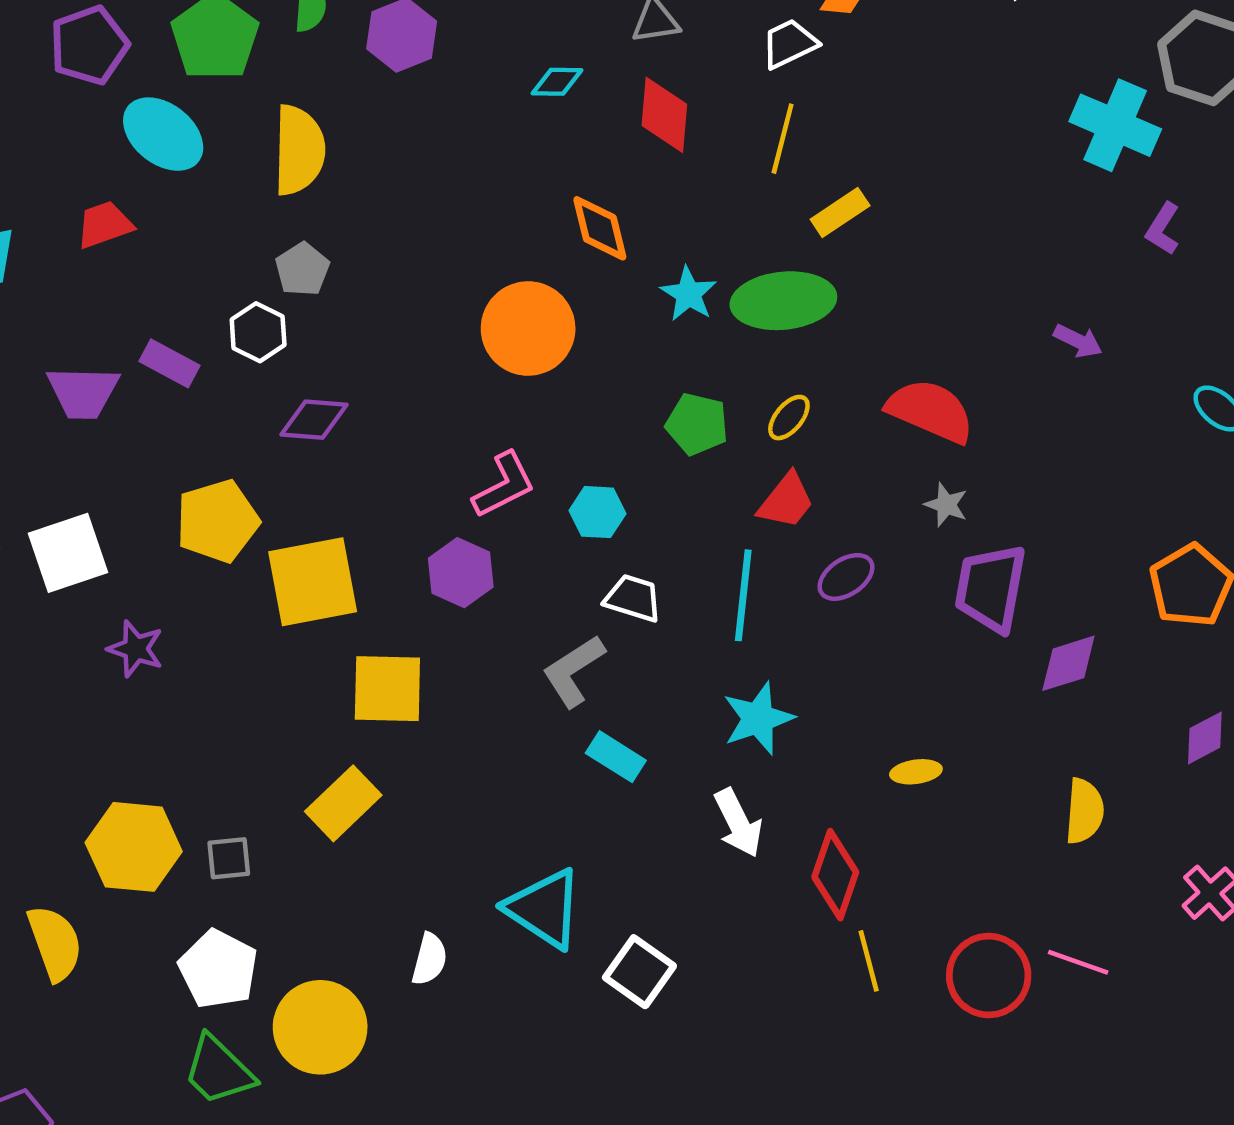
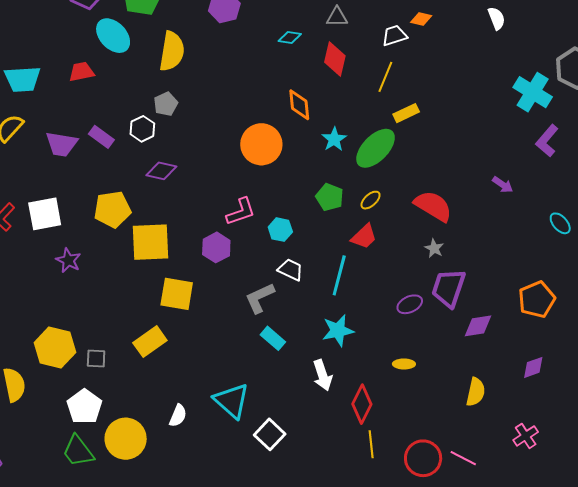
purple L-shape: (1163, 229) -> (547, 141), size x1.4
green ellipse: (783, 301) -> (376, 148), turned -48
purple ellipse: (846, 577) -> (410, 304), moved

